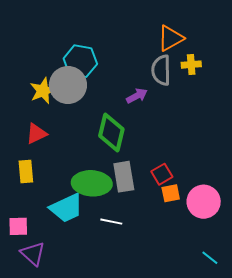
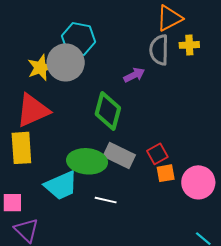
red triangle: (36, 134) -> (33, 110), size x1.6
yellow rectangle: (26, 171) -> (21, 148), size x1.4
gray rectangle: (124, 177) -> (119, 156), turned -56

